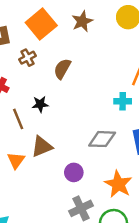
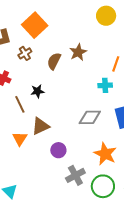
brown star: (82, 21) -> (78, 52), moved
purple circle: (74, 172) -> (58, 150), moved

